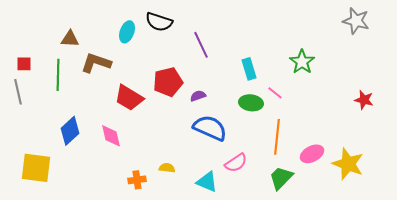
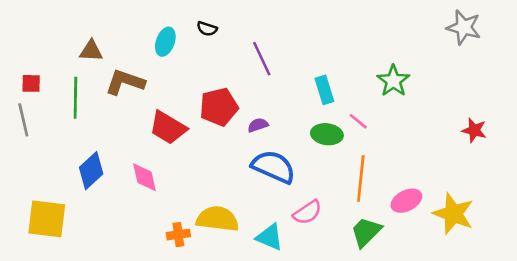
black semicircle: (159, 22) -> (207, 29), size x0.6
yellow semicircle: (167, 168) -> (217, 219), size x2.0

